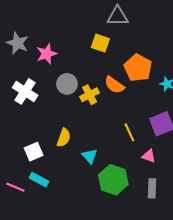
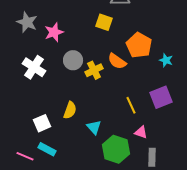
pink triangle: (149, 156) -> (141, 132), moved

